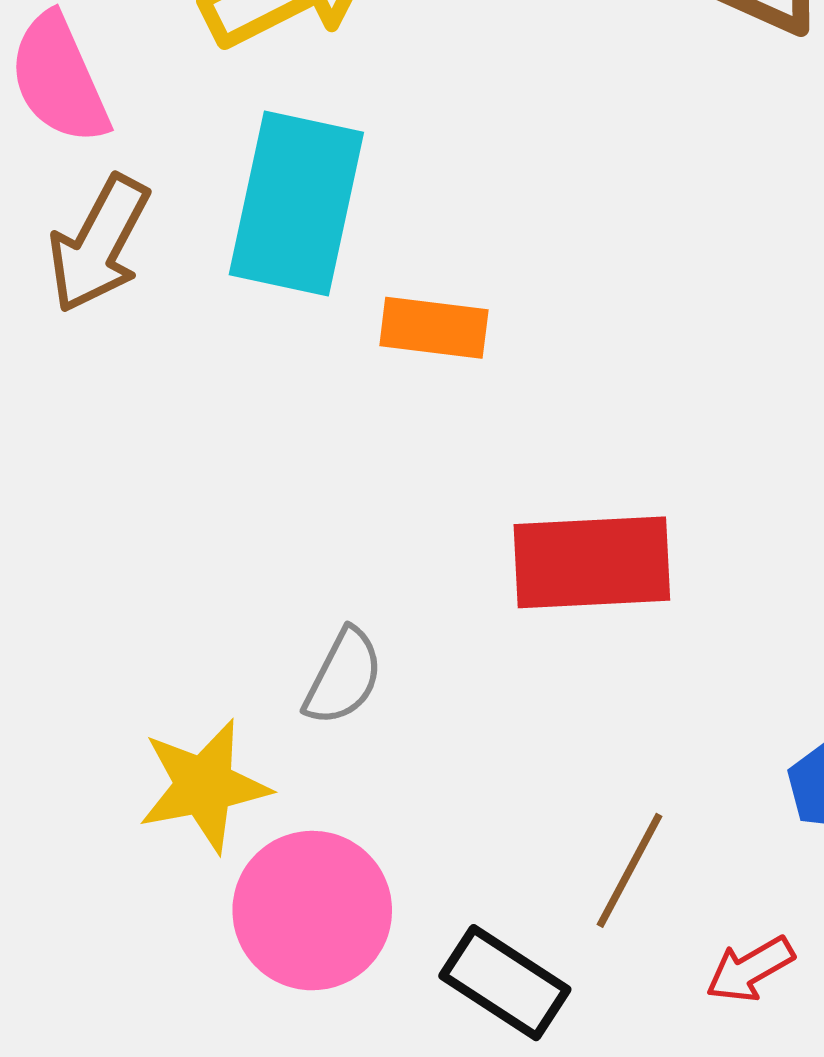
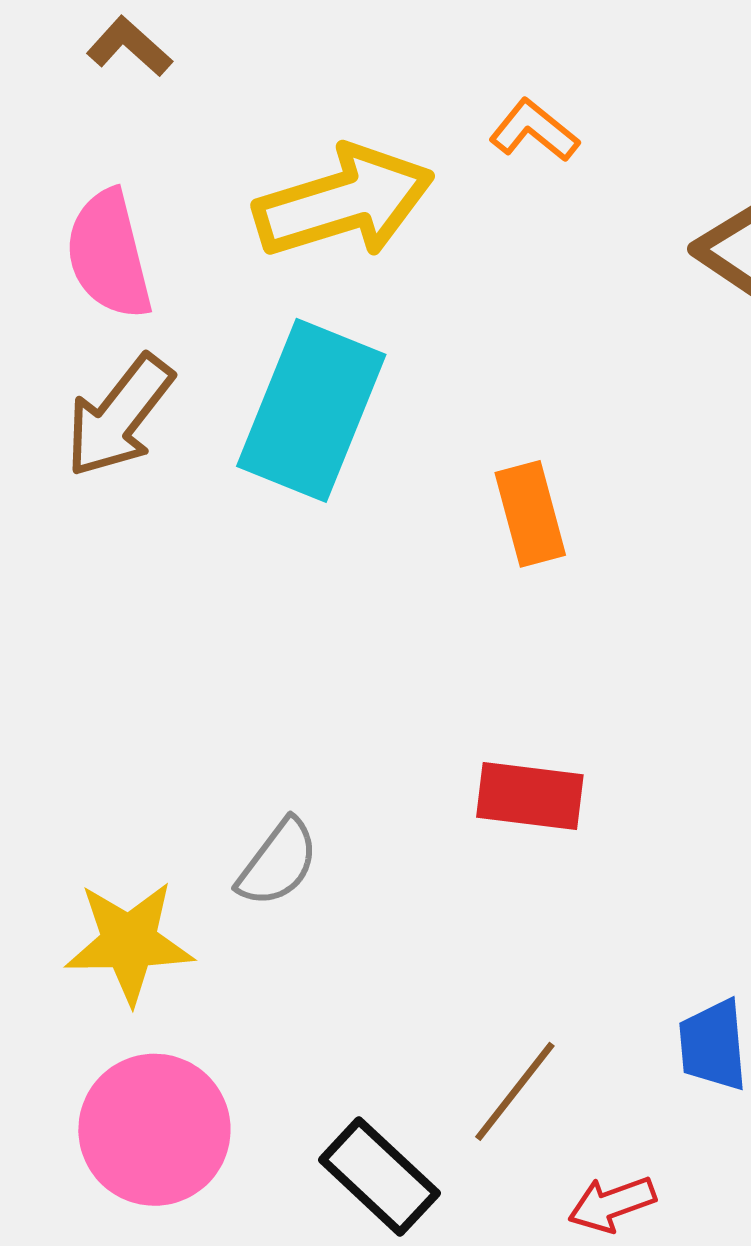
orange rectangle: (434, 328) -> (530, 514), moved, turned 58
red rectangle: (592, 562) -> (530, 796), size x0.7
pink circle: (312, 911) -> (154, 1130), moved

